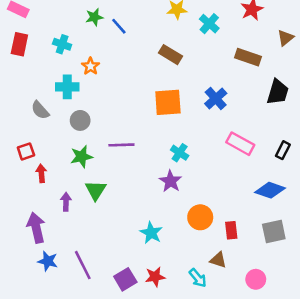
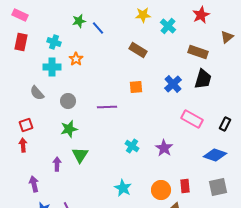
cyan cross: (67, 87) -> (52, 67), moved
black trapezoid: (278, 92) -> (203, 79), moved
orange square: (168, 102) -> (136, 87), size x0.6
purple line: (121, 145) -> (107, 107), moved
cyan cross: (180, 153) -> (132, 146), moved
red arrow: (41, 173) -> (23, 145), moved
purple star: (171, 181) -> (164, 148), moved
orange circle: (200, 217) -> (161, 190), moved
purple arrow: (36, 228) -> (34, 184), size x0.7

